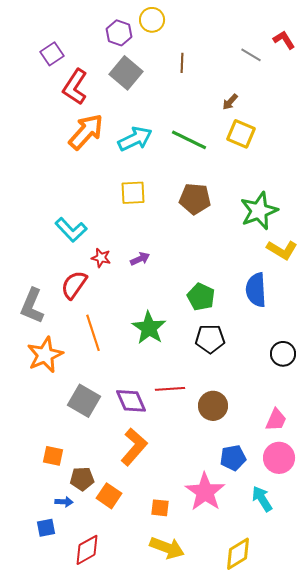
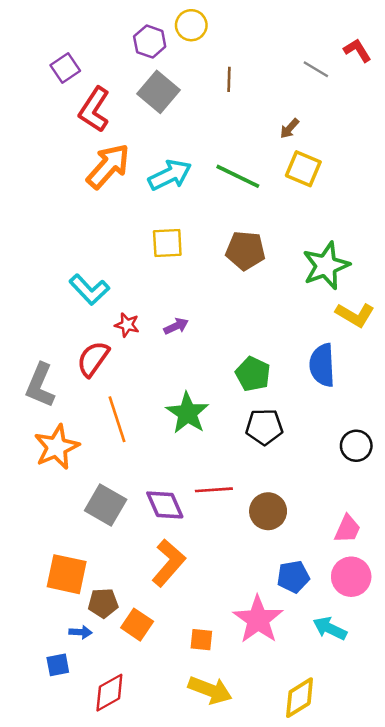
orange square: (53, 456) -> (67, 574), size x1.6
cyan arrow: (262, 499) -> (330, 628), turned -32

